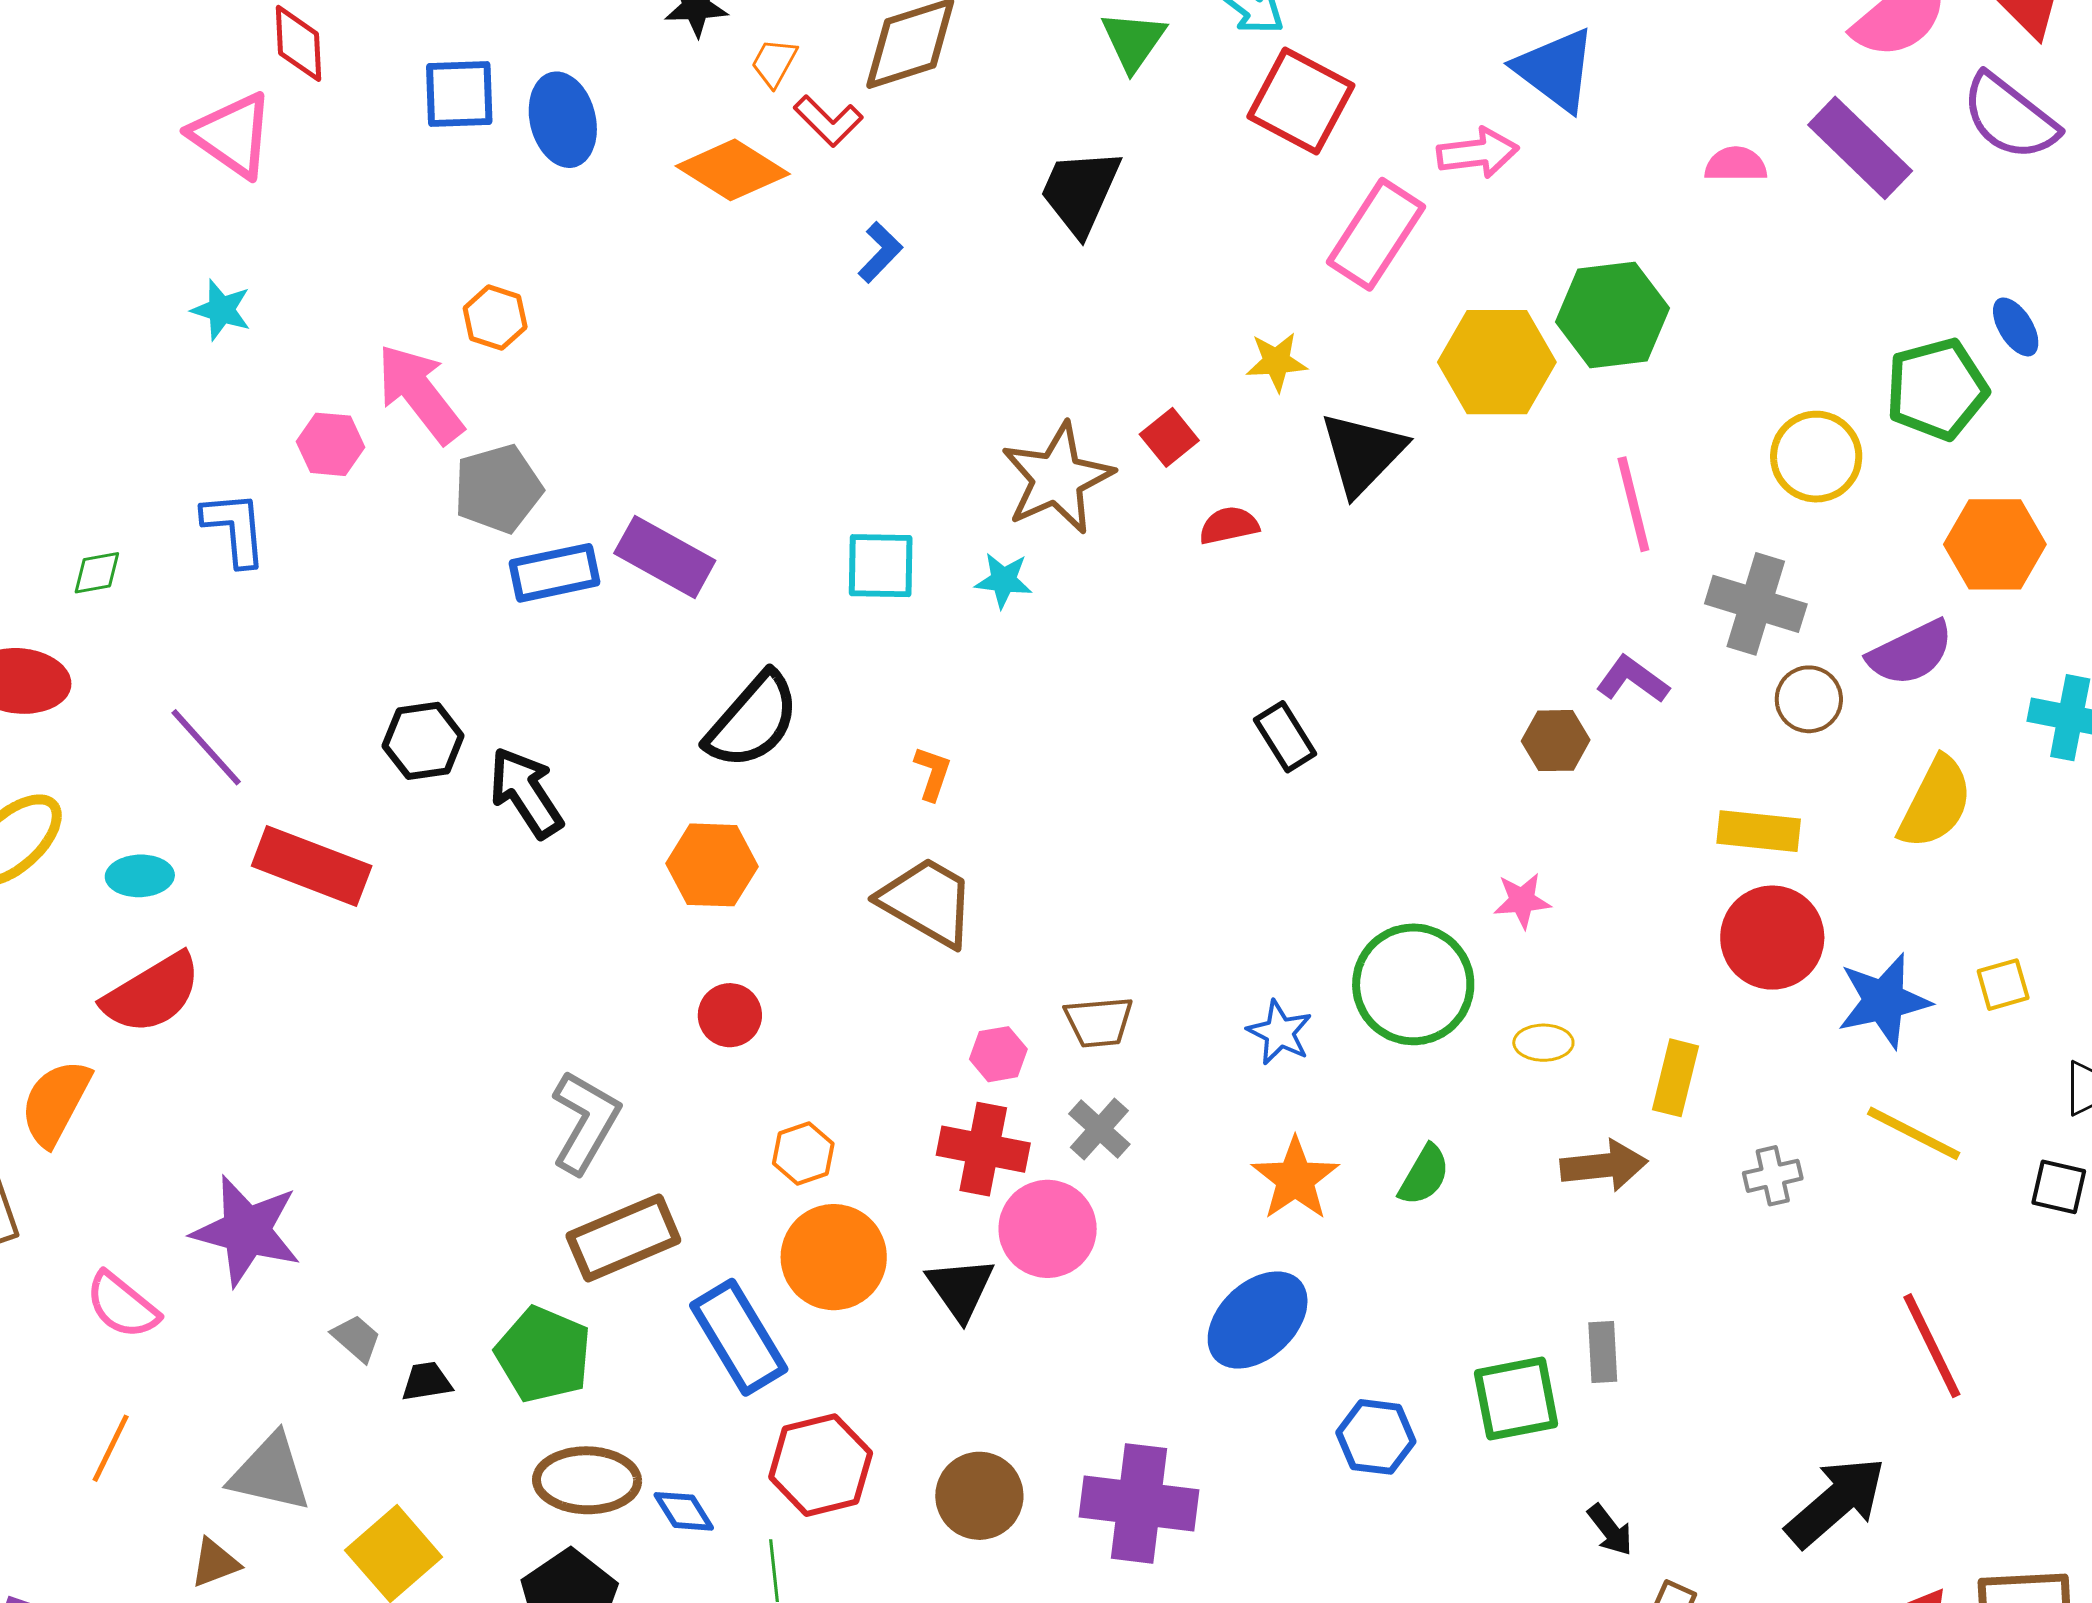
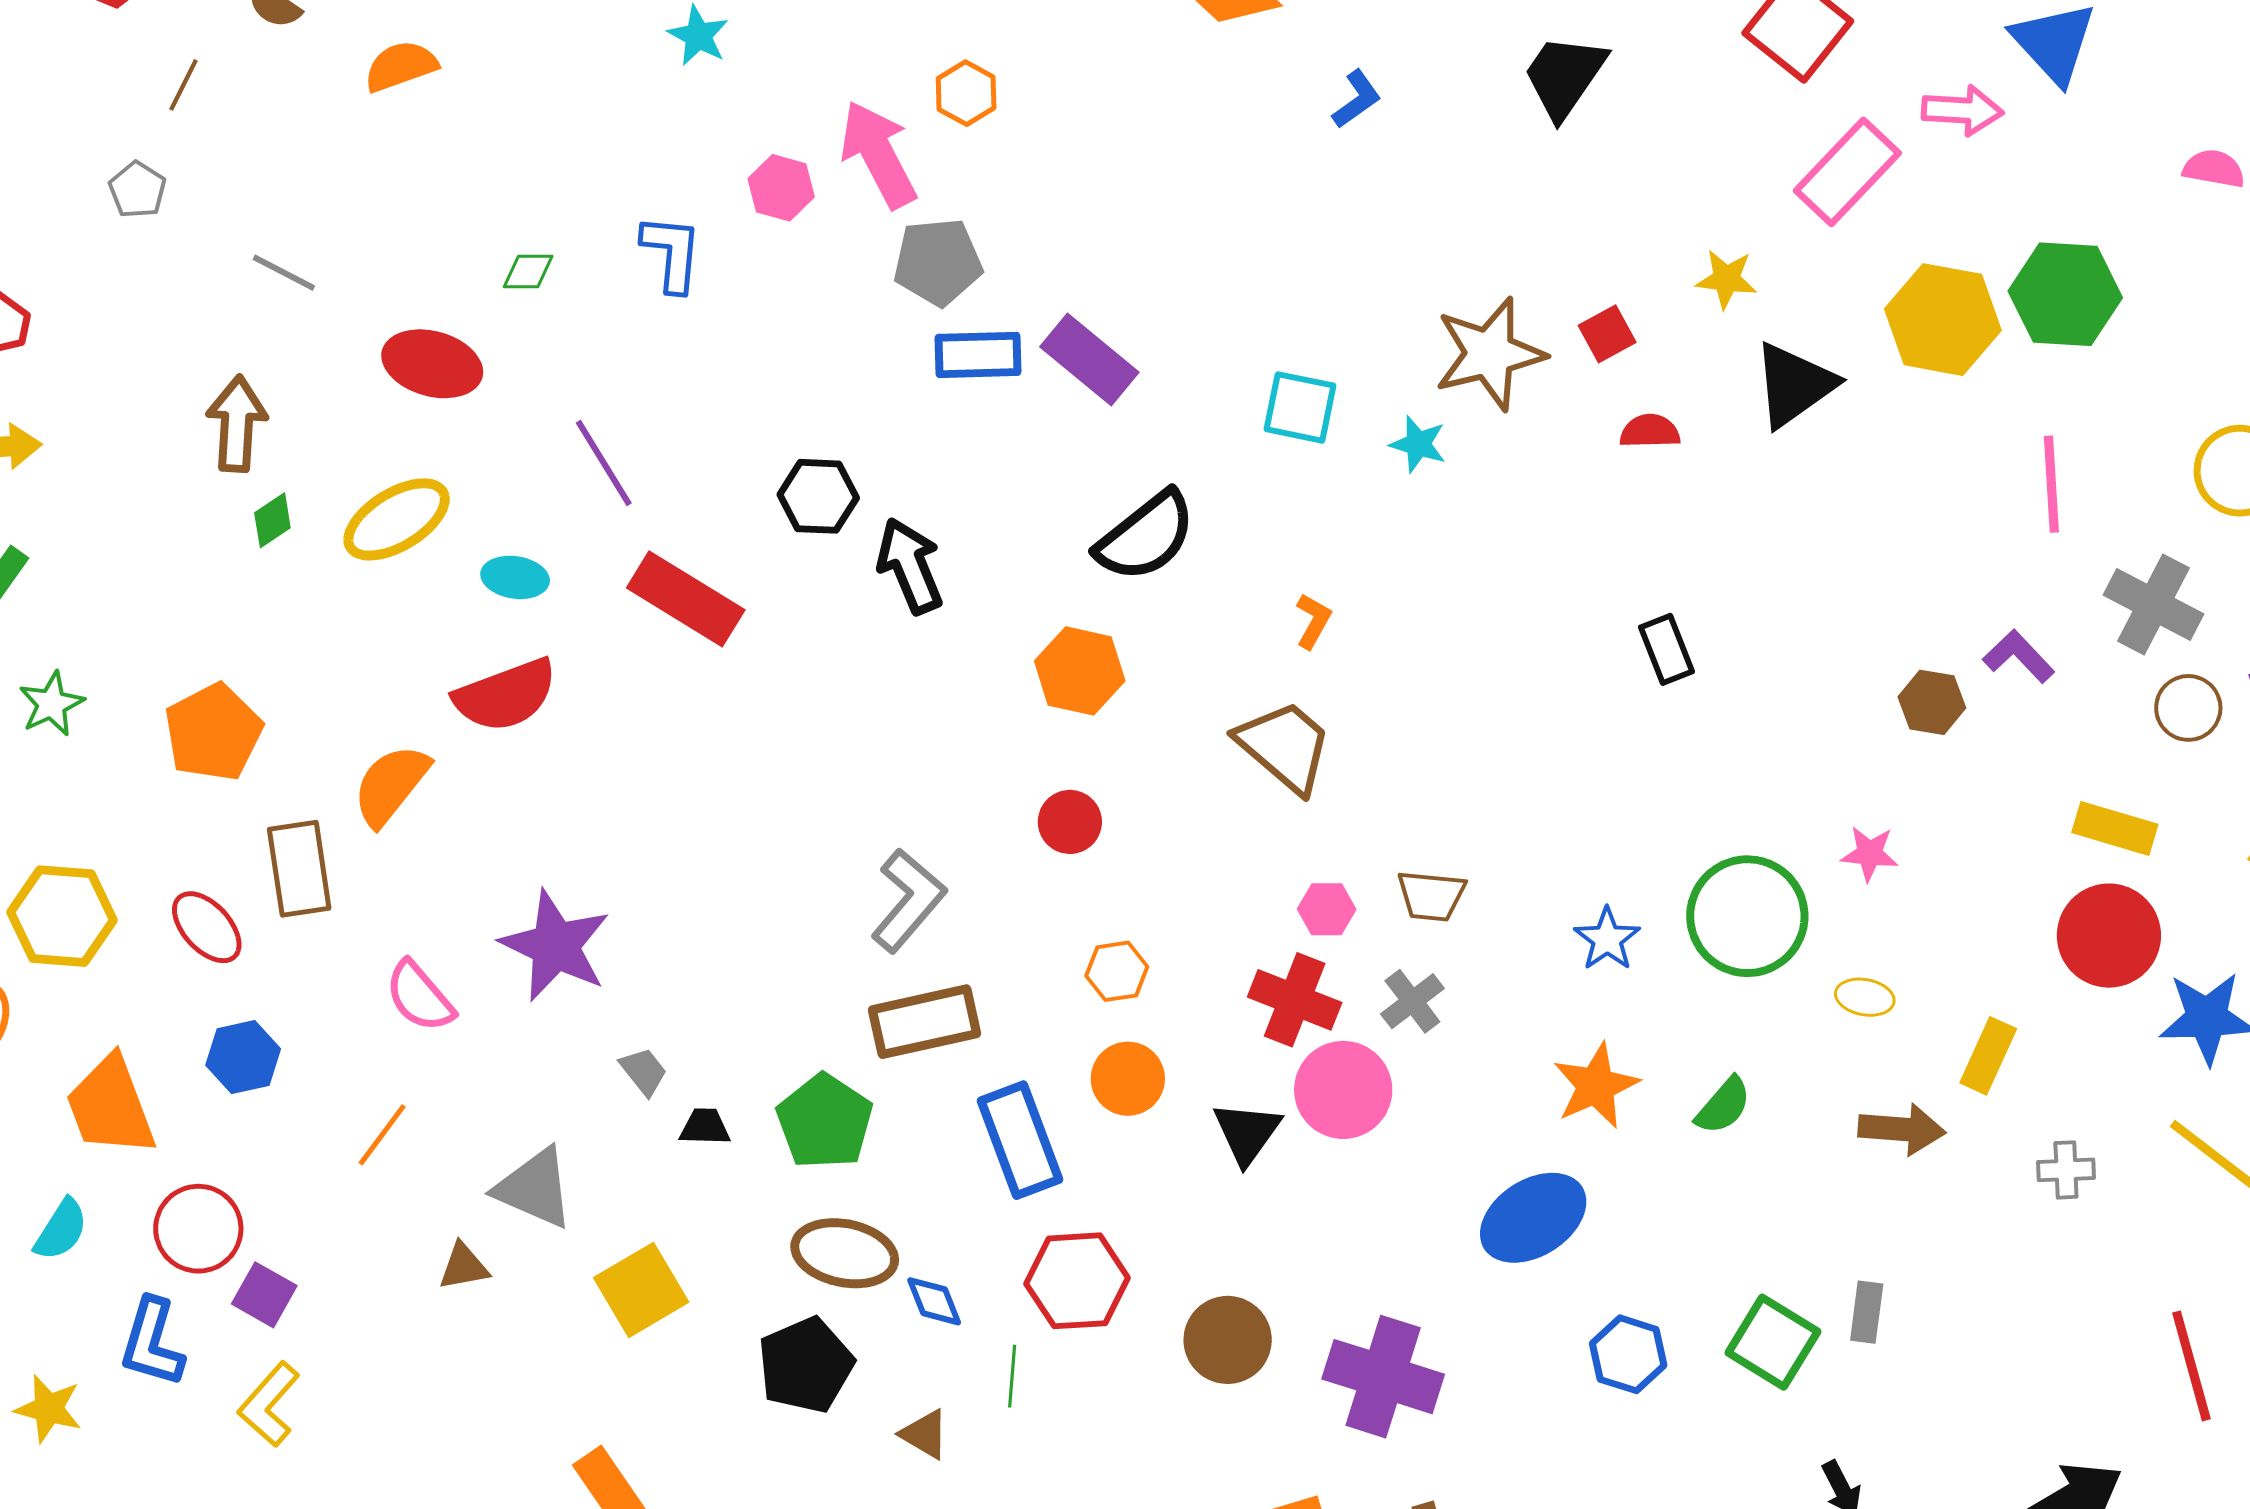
orange circle: (834, 1257) -> (1128, 1079), size x0.7
green square: (1516, 1399) -> (1773, 1342), turned 32

